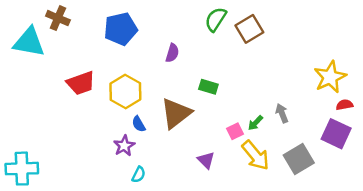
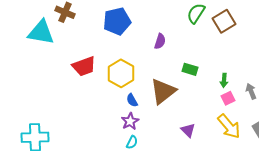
green arrow: (255, 123) -> (224, 80), moved, turned -40
pink square: (235, 131) -> (228, 98), moved
purple star: (124, 146) -> (130, 121), moved

